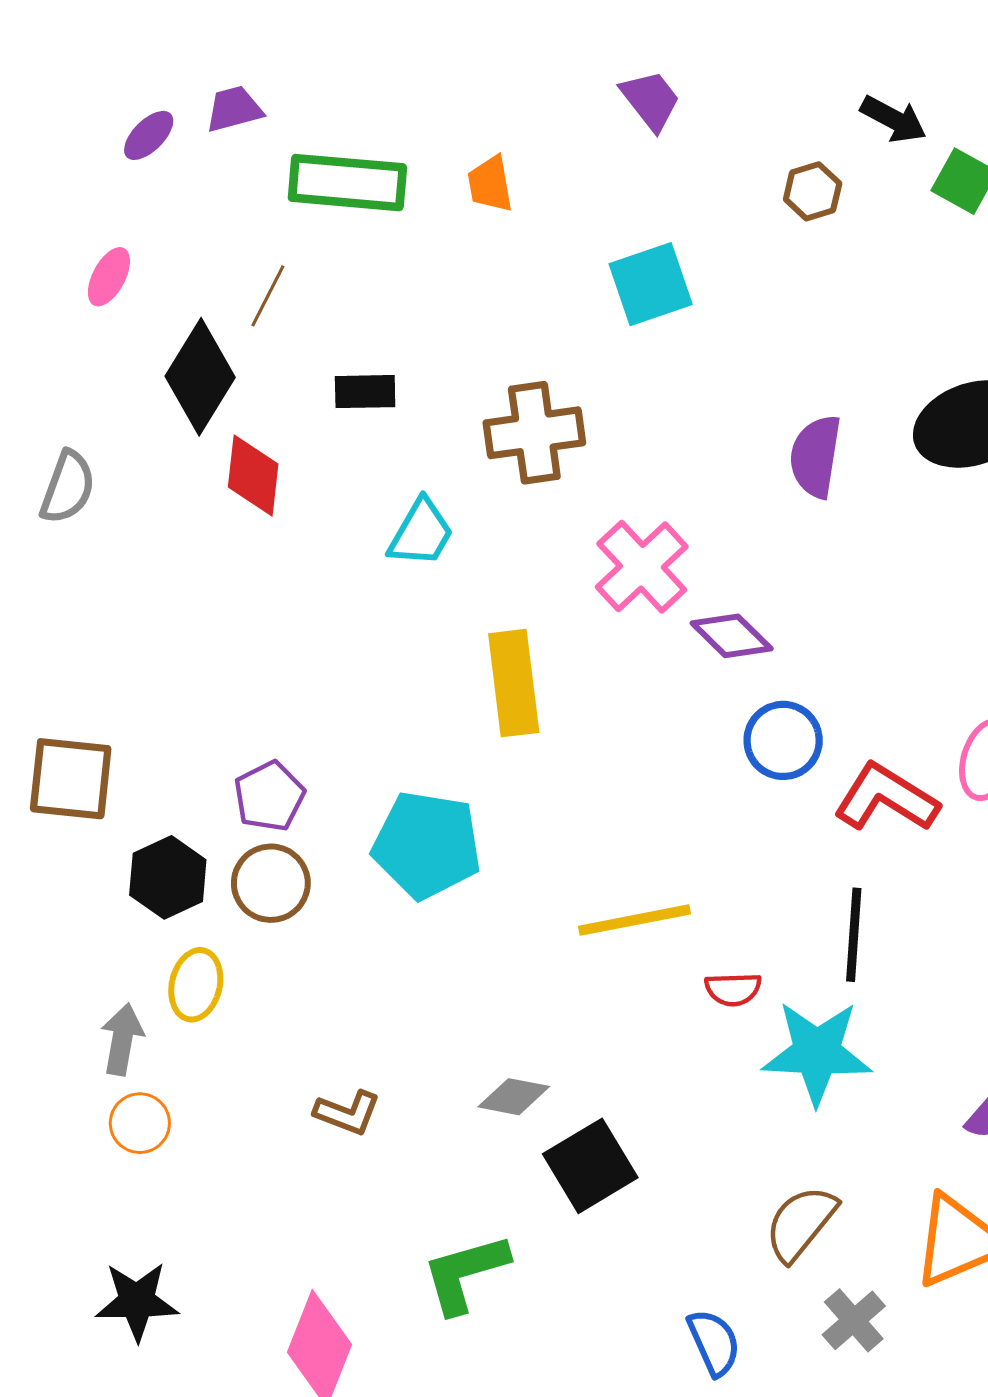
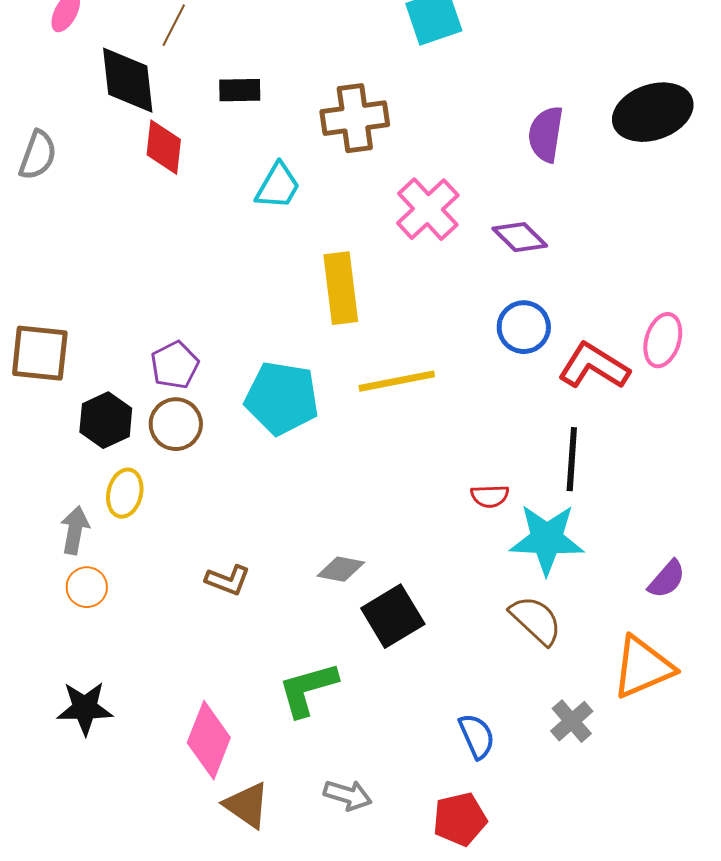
black diamond: (200, 377) -> (128, 80), turned -38
purple diamond: (732, 636) -> (520, 237), moved
yellow line: (634, 920) -> (397, 381), moved
brown semicircle: (801, 1223) -> (536, 620), moved, turned 94

